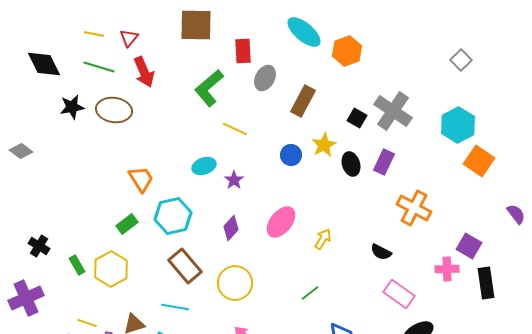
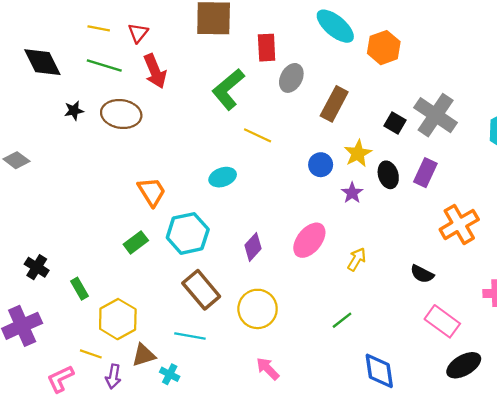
black star: (72, 107) -> (74, 111), size x0.7
purple star: (234, 180) -> (352, 193), moved
orange cross: (414, 208) -> (459, 224), turned 32
yellow hexagon: (111, 269) -> (118, 319), moved

